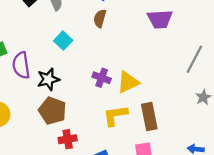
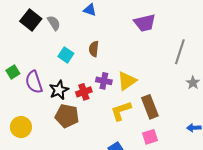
brown semicircle: (100, 18) -> (94, 49), moved
red cross: (68, 139) -> (84, 92), moved

